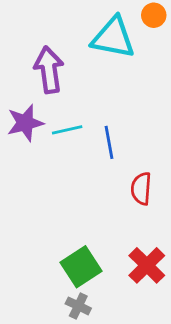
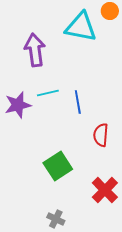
purple star: (25, 123) -> (18, 105), moved
green square: (81, 267) -> (58, 166), moved

